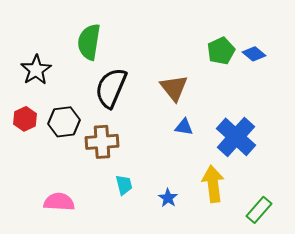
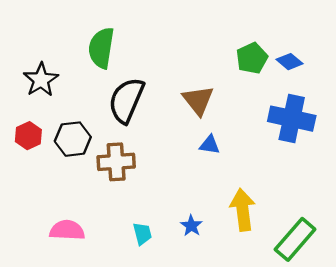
blue cross: (236, 137) -> (292, 119), moved, turned -30
cyan trapezoid: (124, 185) -> (142, 234), moved
green rectangle: (259, 210) -> (295, 239), size x1.4

